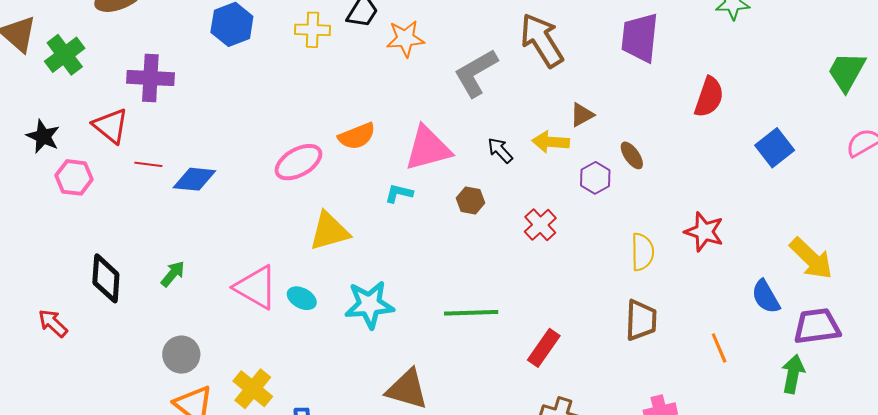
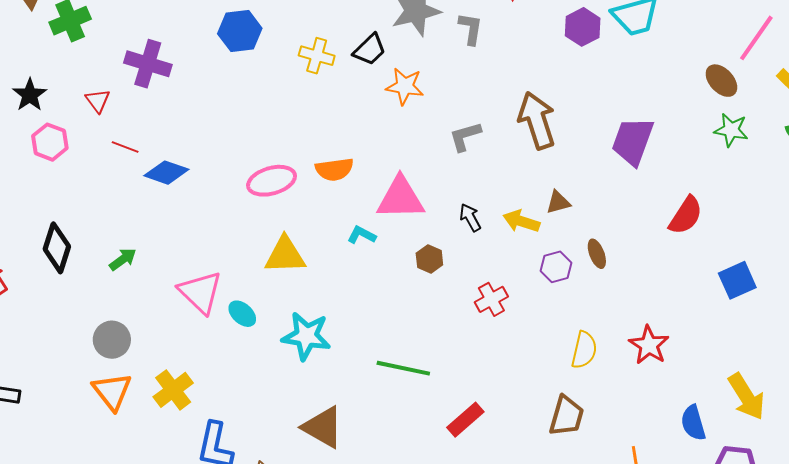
gray L-shape: (476, 73) -> (465, 136), size x0.7
red triangle: (111, 126) -> (98, 101), size x0.7

